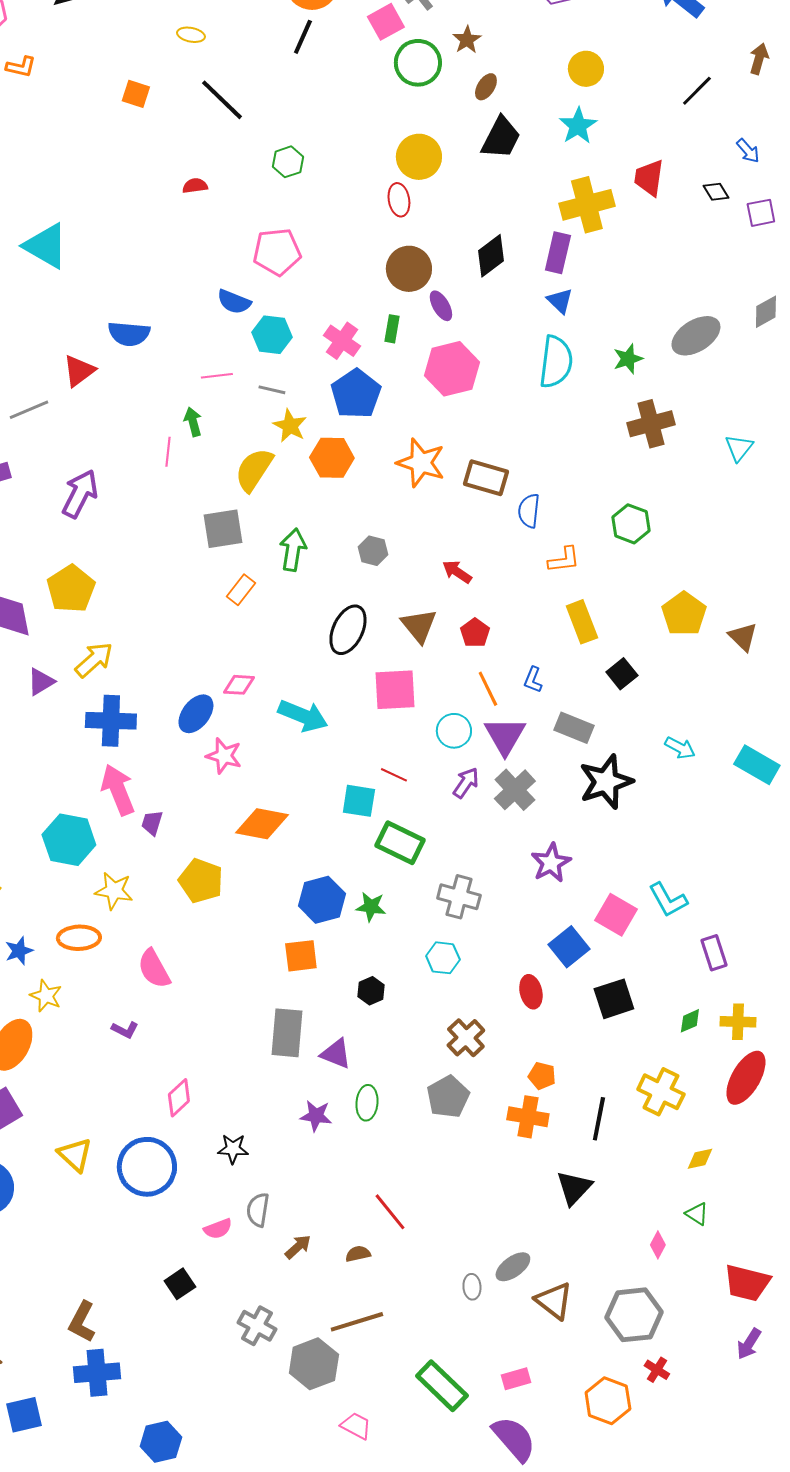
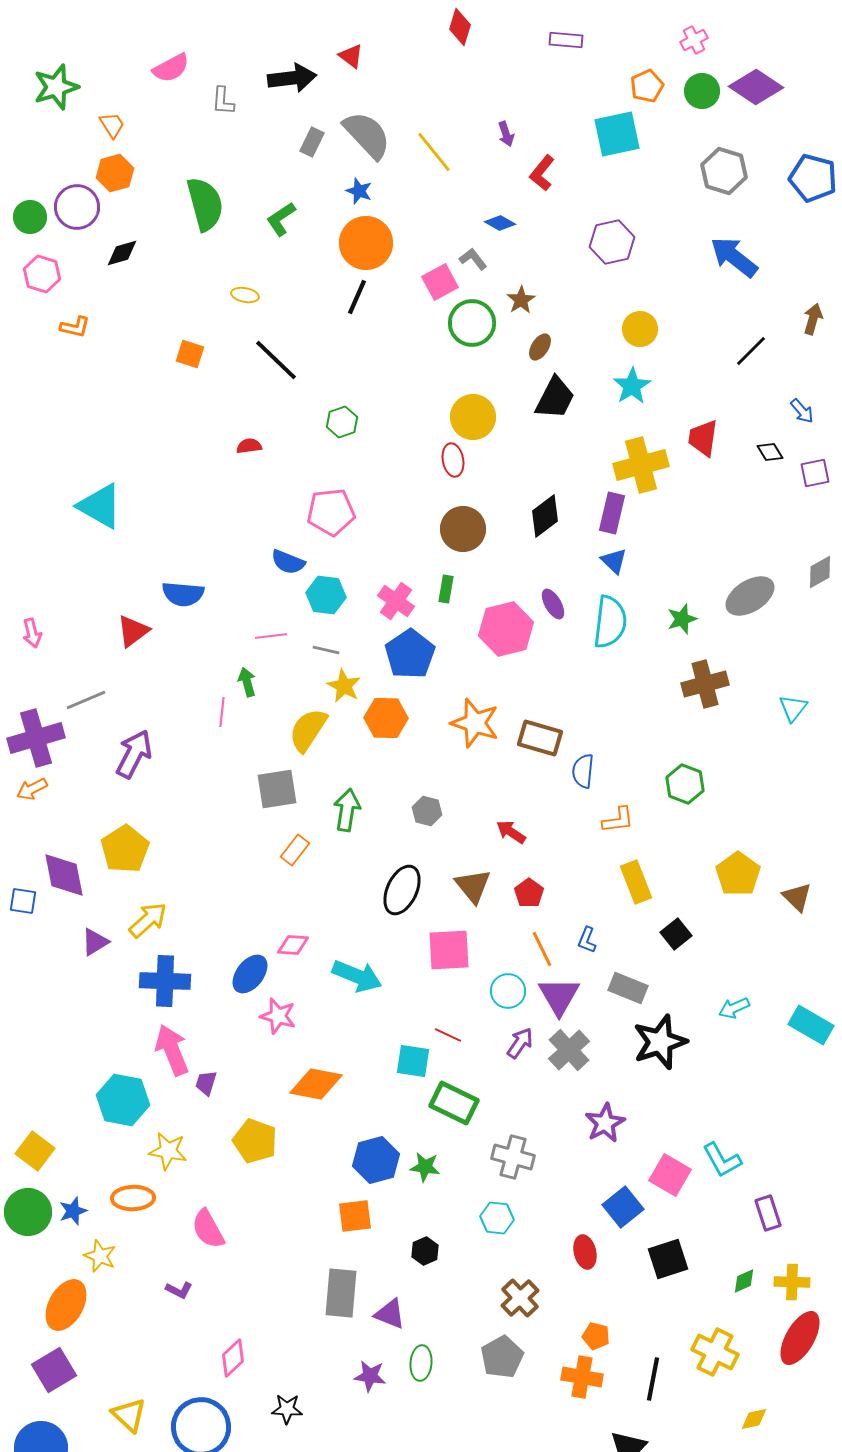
purple ellipse: (441, 306) -> (553, 604), moved
gray line: (29, 410) -> (86, 700), moved
cyan arrow: (680, 748) -> (734, 1008), turned 128

